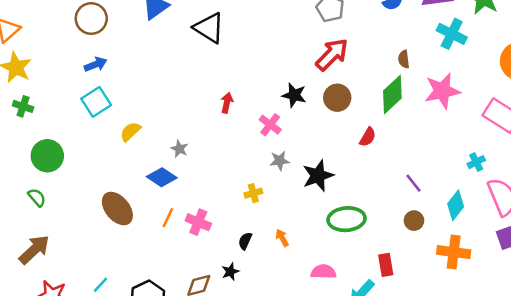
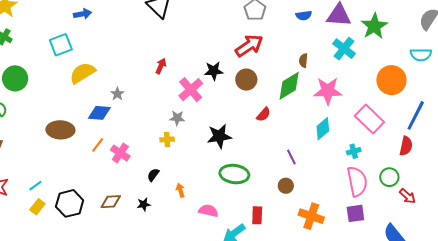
blue arrow: (96, 64) -> (83, 14), moved
black star: (294, 95) -> (214, 71), turned -30
pink cross: (270, 125) -> (191, 90), size x1.4
yellow semicircle: (130, 132) -> (82, 73), size x1.5
gray star: (280, 161) -> (177, 118), moved
cyan cross: (476, 162) -> (354, 151), moved
blue diamond: (162, 177) -> (99, 113), turned -40
cyan diamond: (456, 205) -> (323, 129), moved
brown ellipse: (117, 209) -> (60, 130), turned -60
orange arrow: (282, 238) -> (180, 190), moved
black star: (230, 272) -> (144, 204), moved

